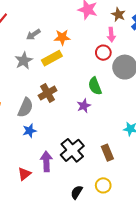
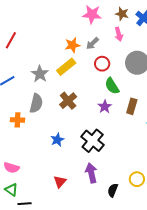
gray arrow: (33, 35) -> (92, 43), moved
red circle: (103, 53) -> (102, 64), moved
gray semicircle: (25, 108) -> (36, 103), moved
black cross: (72, 150) -> (93, 141), moved
brown rectangle: (107, 153) -> (132, 106), moved, turned 49
purple arrow: (46, 161) -> (91, 173), moved

